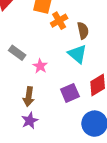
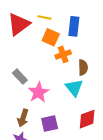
pink star: (40, 66) -> (38, 92), size x1.5
purple square: (70, 93) -> (50, 124), moved

